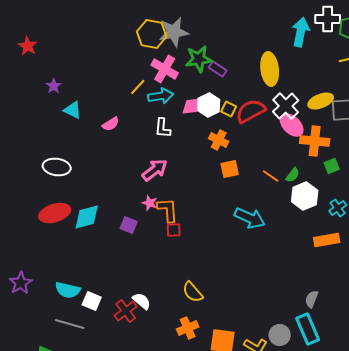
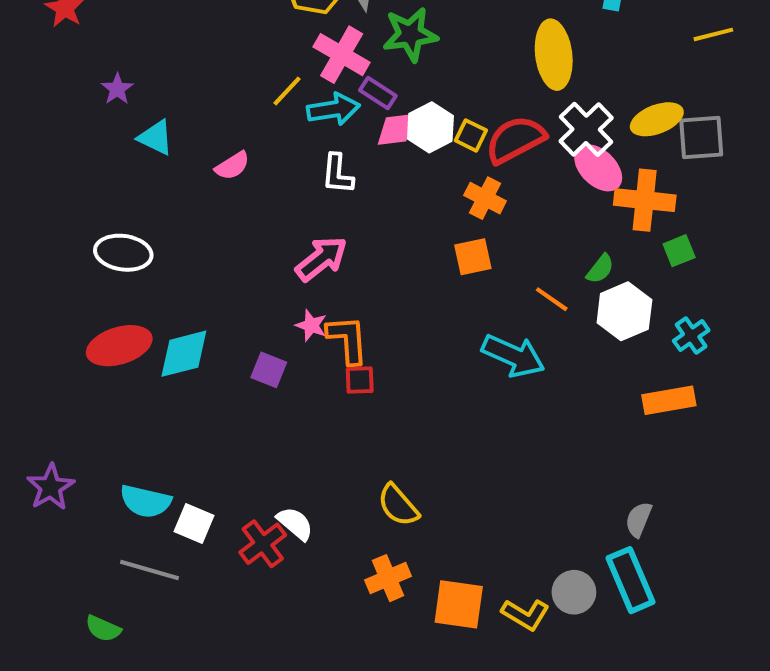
purple rectangle: (218, 69) -> (378, 93), moved
orange cross: (219, 140) -> (485, 198), moved
orange line: (271, 176) -> (552, 299), moved

